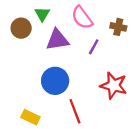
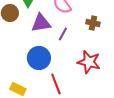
brown cross: (118, 27) -> (93, 23), moved
purple line: (94, 47) -> (63, 34), moved

